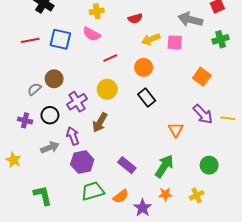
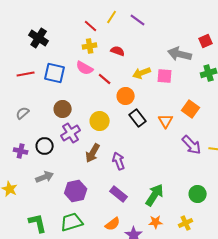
red semicircle: (135, 18) -> (118, 51), moved, turned -144
red line: (110, 58) -> (105, 79), moved, turned 64
orange circle: (144, 67) -> (126, 96), moved
brown circle: (54, 79) -> (63, 109), moved
gray semicircle: (34, 89) -> (23, 113), moved
black rectangle: (147, 98) -> (138, 118), moved
orange triangle: (176, 130) -> (166, 121), moved
purple arrow: (73, 136) -> (119, 161), moved
green trapezoid: (93, 191) -> (72, 222), moved

